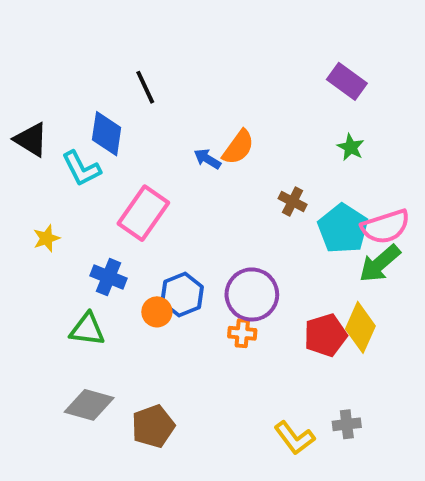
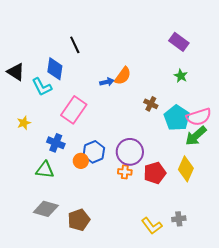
blue arrow: (207, 159) -> (107, 82), turned 136
red pentagon: (325, 335) -> (155, 173), moved

